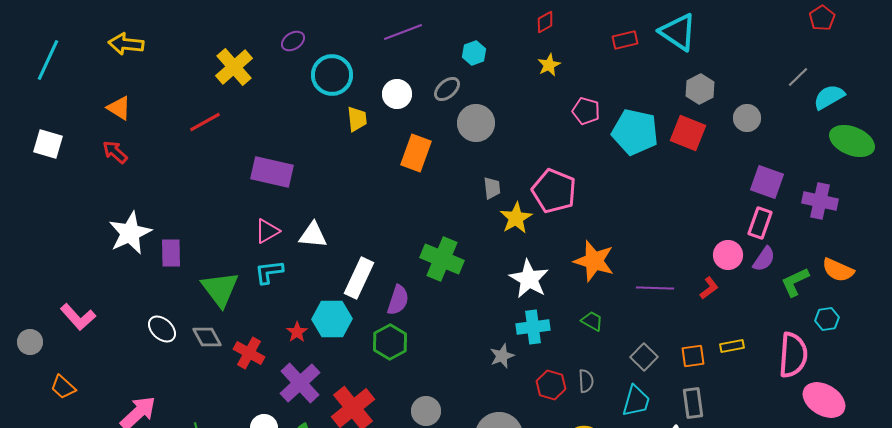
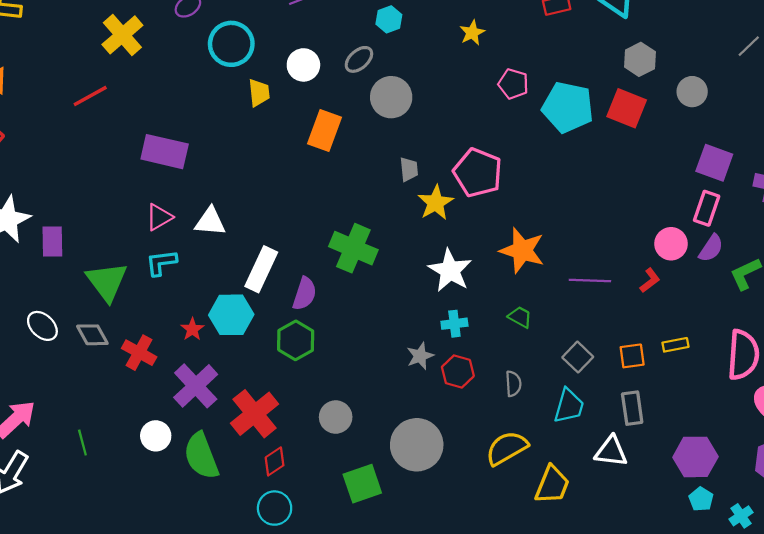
cyan cross: (533, 327) -> (454, 324), size x0.7
red hexagon: (551, 385) -> (458, 371), moved

